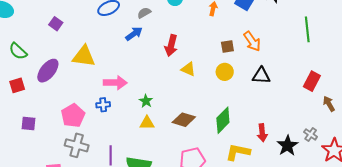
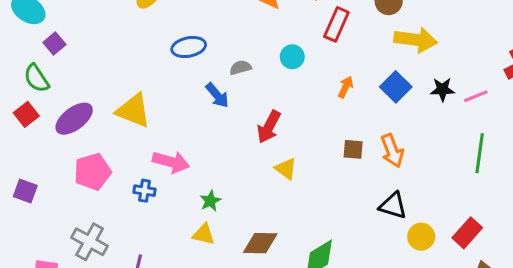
purple square: (56, 24) -> (54, 43), moved
blue arrow: (134, 34) -> (217, 95), turned 72
yellow circle: (225, 72) -> (421, 237), moved
red square: (17, 85) -> (26, 114), moved, turned -35
pink pentagon: (73, 116) -> (93, 172), moved
brown diamond: (184, 120) -> (260, 243), turned -30

